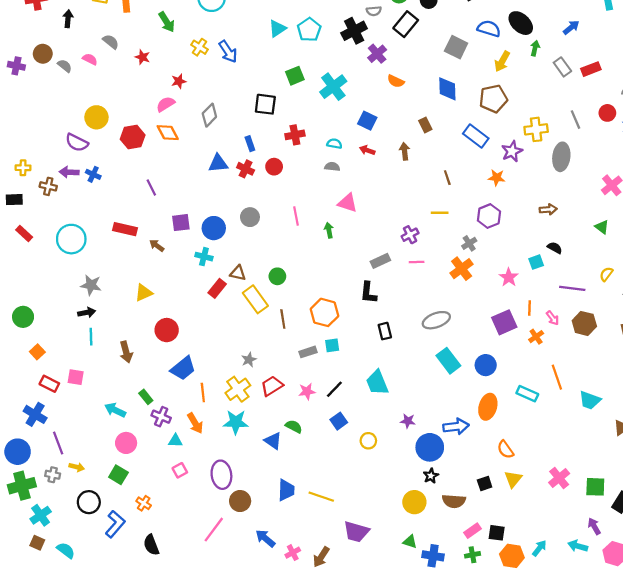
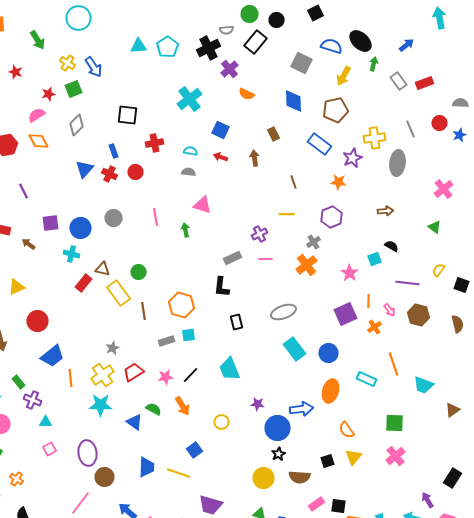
cyan triangle: (277, 29) -> (138, 46), turned 30
green square: (295, 76) -> (74, 89), moved
blue triangle: (218, 163) -> (84, 169), turned -42
blue square: (339, 421) -> (194, 450), moved
orange arrow: (195, 423) -> (182, 406), moved
green square: (595, 487) -> (394, 423), moved

